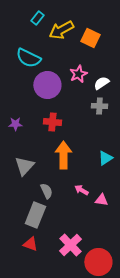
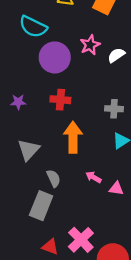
gray cross: (99, 106) -> (114, 109), moved
red triangle: (30, 244) -> (50, 247), moved

